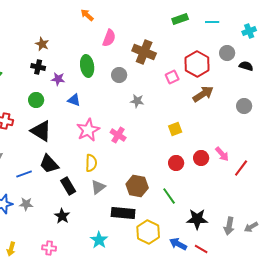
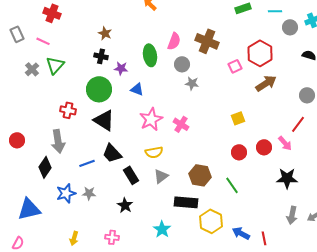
pink semicircle: (109, 38) -> (174, 41), moved
gray circle: (227, 53) -> (290, 27), moved
green circle: (36, 100) -> (99, 89), size x1.6
gray star: (137, 101) -> (192, 83), moved
yellow semicircle: (91, 163) -> (154, 152), turned 78
red line: (241, 168) -> (298, 124), moved
black star: (197, 219) -> (287, 178), moved
red line: (201, 249) -> (264, 238), turned 48

